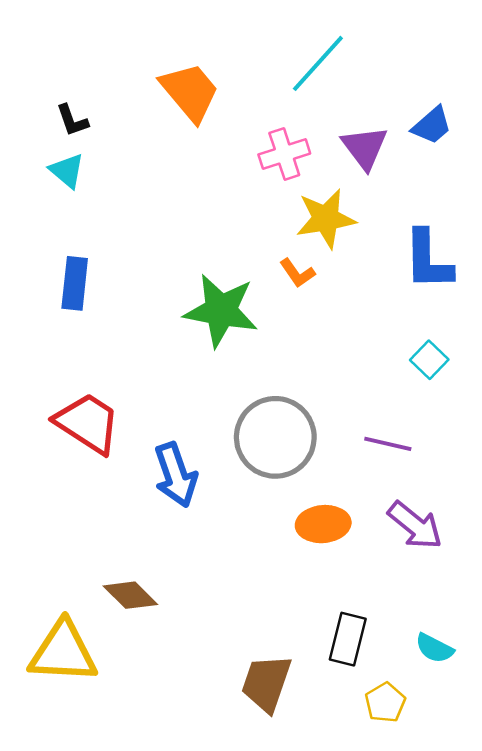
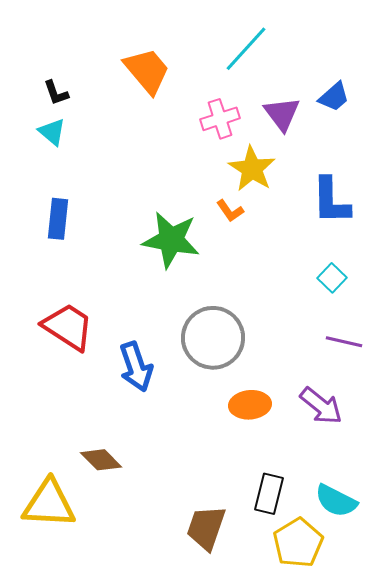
yellow star: (326, 219) -> (252, 169), turned -30
purple line: (388, 444) -> (344, 342), moved
cyan semicircle: (434, 648) -> (336, 501), size x1.4
yellow pentagon: (385, 703) -> (298, 543), size x1.6

